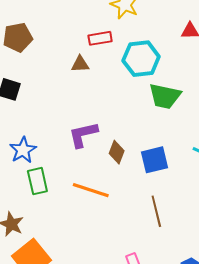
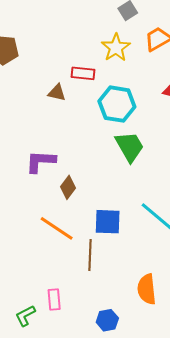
green trapezoid: (165, 96) -> (130, 147), turned -148
blue square: (155, 160) -> (108, 222), moved
orange line: (91, 190) -> (57, 228), moved

